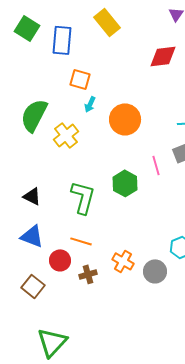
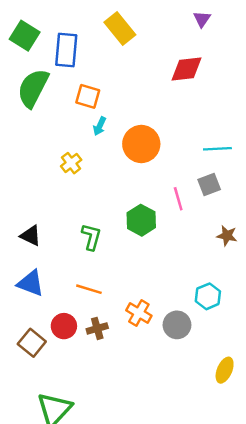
green semicircle: (34, 115) -> (33, 88), moved
yellow cross: (66, 135) -> (71, 163), size x0.7
green L-shape: (83, 197) -> (91, 237), size x0.7
red circle: (60, 260) -> (64, 326), moved

